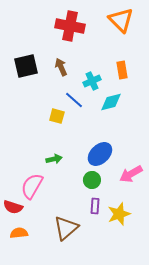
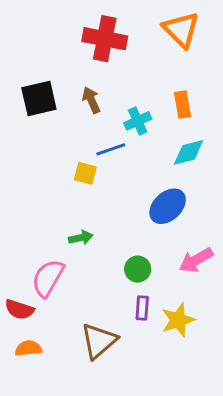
blue line: (74, 100) -> (111, 149), turned -60
cyan diamond: (111, 102) -> (189, 152), moved
blue ellipse: (100, 154) -> (168, 206), moved

